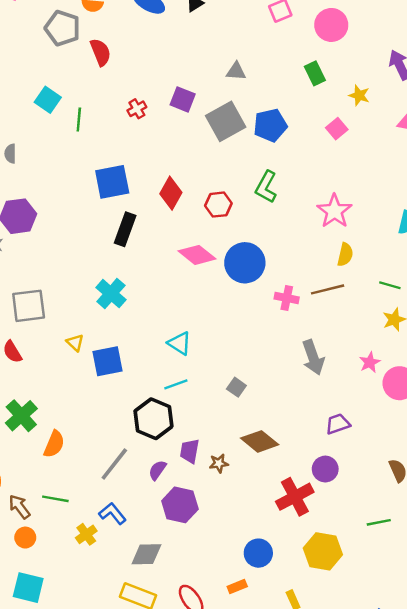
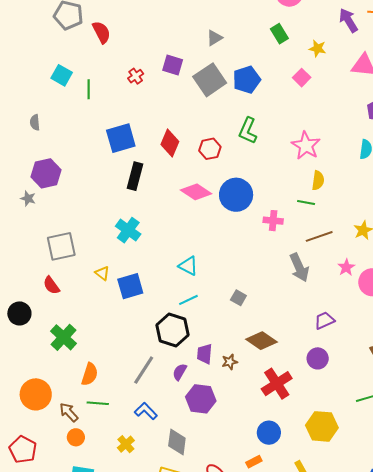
gray triangle: (236, 71) -> (214, 38), turned -30
green line: (390, 285) -> (306, 202), moved
brown line: (328, 289) -> (319, 236), moved
orange semicircle: (54, 444) -> (90, 374), moved
red cross: (295, 497) -> (277, 384), moved
yellow cross: (86, 534) -> (126, 444), moved
gray diamond: (146, 554) -> (177, 442), turned -76

